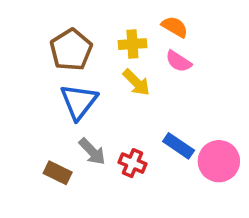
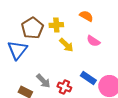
yellow cross: (132, 44) -> (56, 25), moved
pink semicircle: (179, 61) -> (93, 41), moved
blue triangle: (79, 102) -> (17, 50), moved

